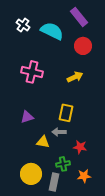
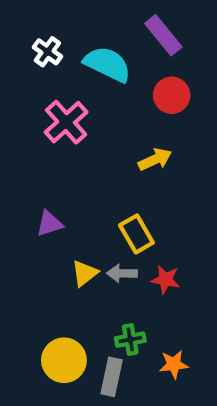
pink cross: (32, 72) -> (66, 122), moved, turned 35
yellow rectangle: (66, 113) -> (136, 234), turned -42
purple triangle: (27, 117) -> (49, 224), moved
yellow triangle: (43, 142) -> (85, 273), moved, turned -48
red star: (80, 147) -> (165, 280), moved

